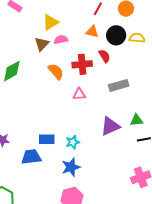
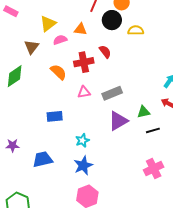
orange triangle: (92, 32) -> (80, 29), moved
black circle: (116, 35) -> (112, 20), moved
brown triangle: (42, 44) -> (32, 47), moved
gray rectangle: (119, 85) -> (112, 93), moved
blue rectangle: (47, 139) -> (55, 116), moved

